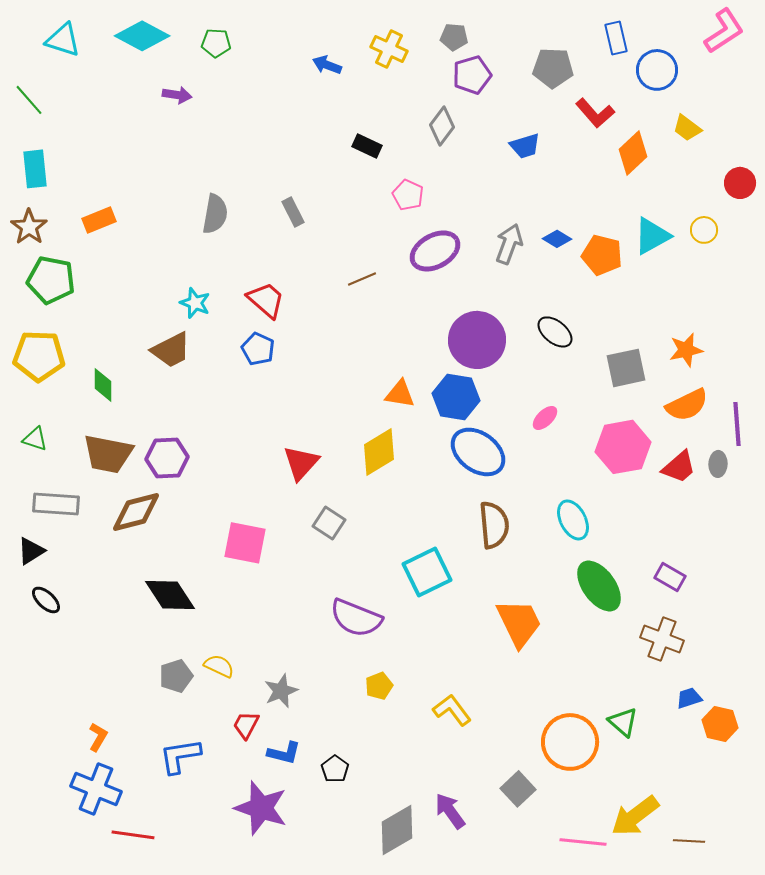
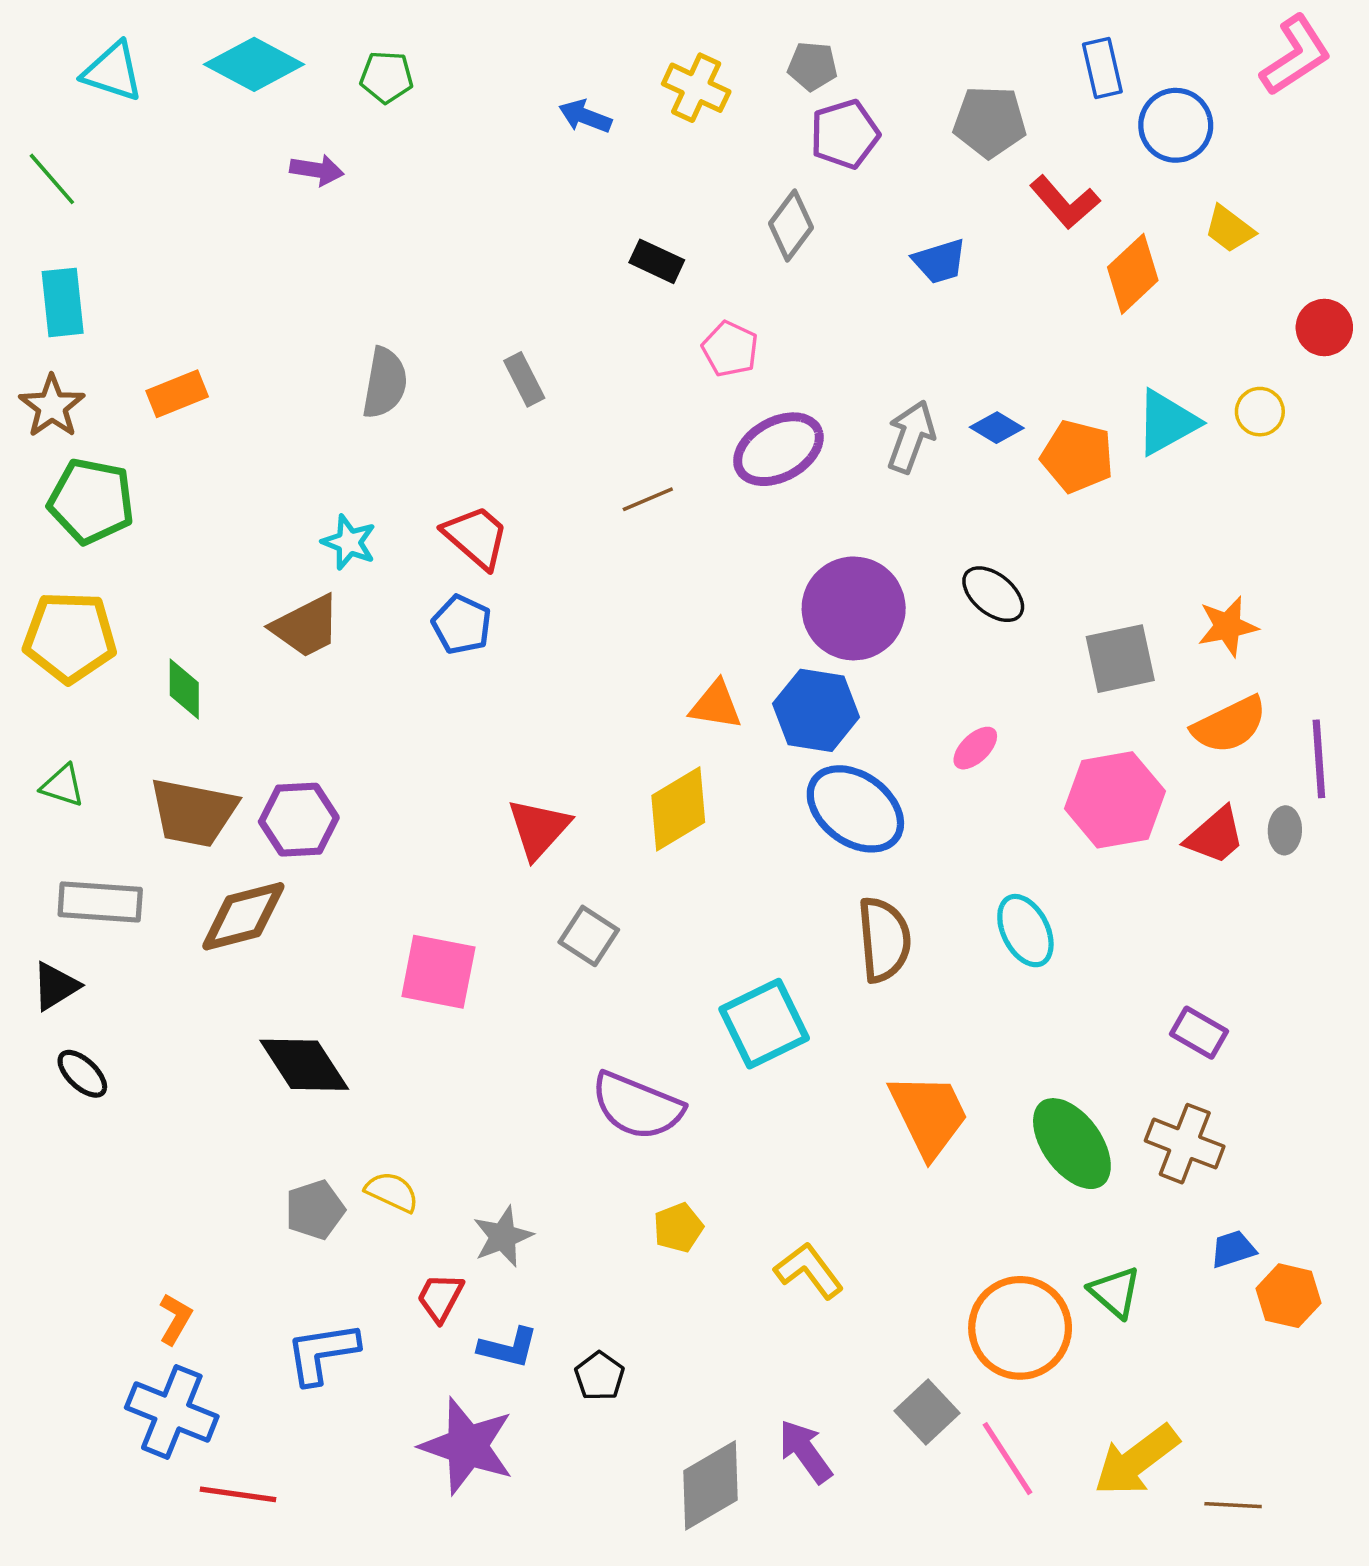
green ellipse: (599, 586) -> (1072, 1144), moved
pink line: (583, 842) -> (1008, 1459), moved, turned 51

